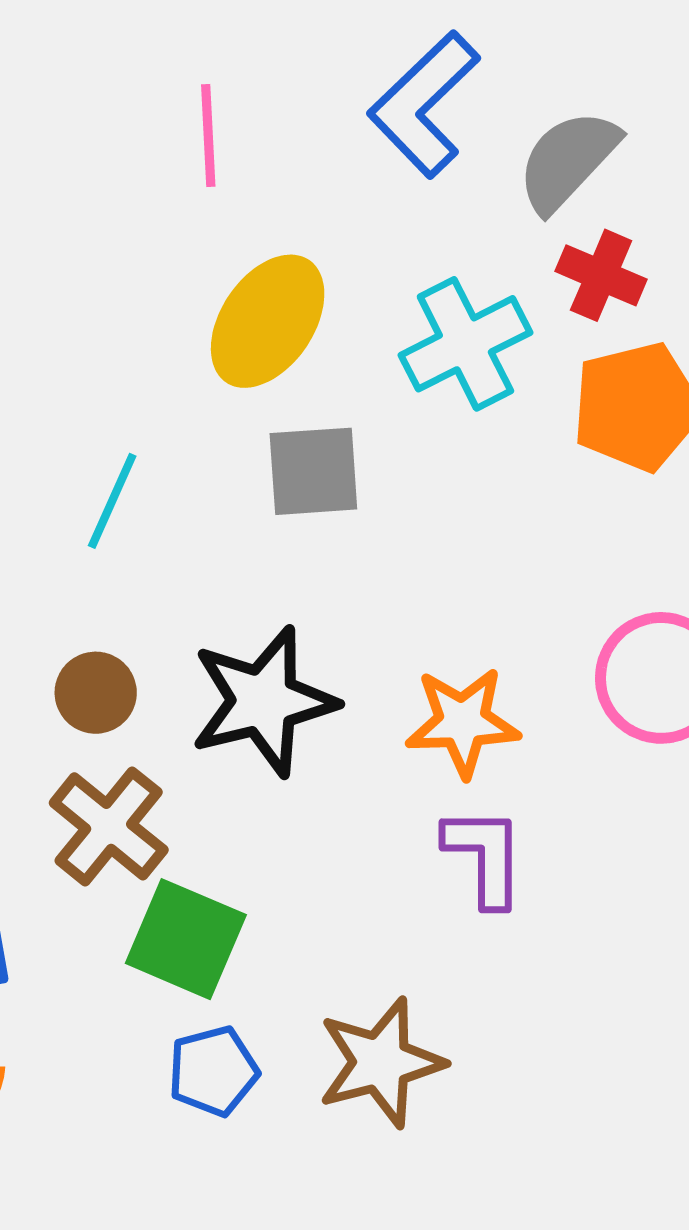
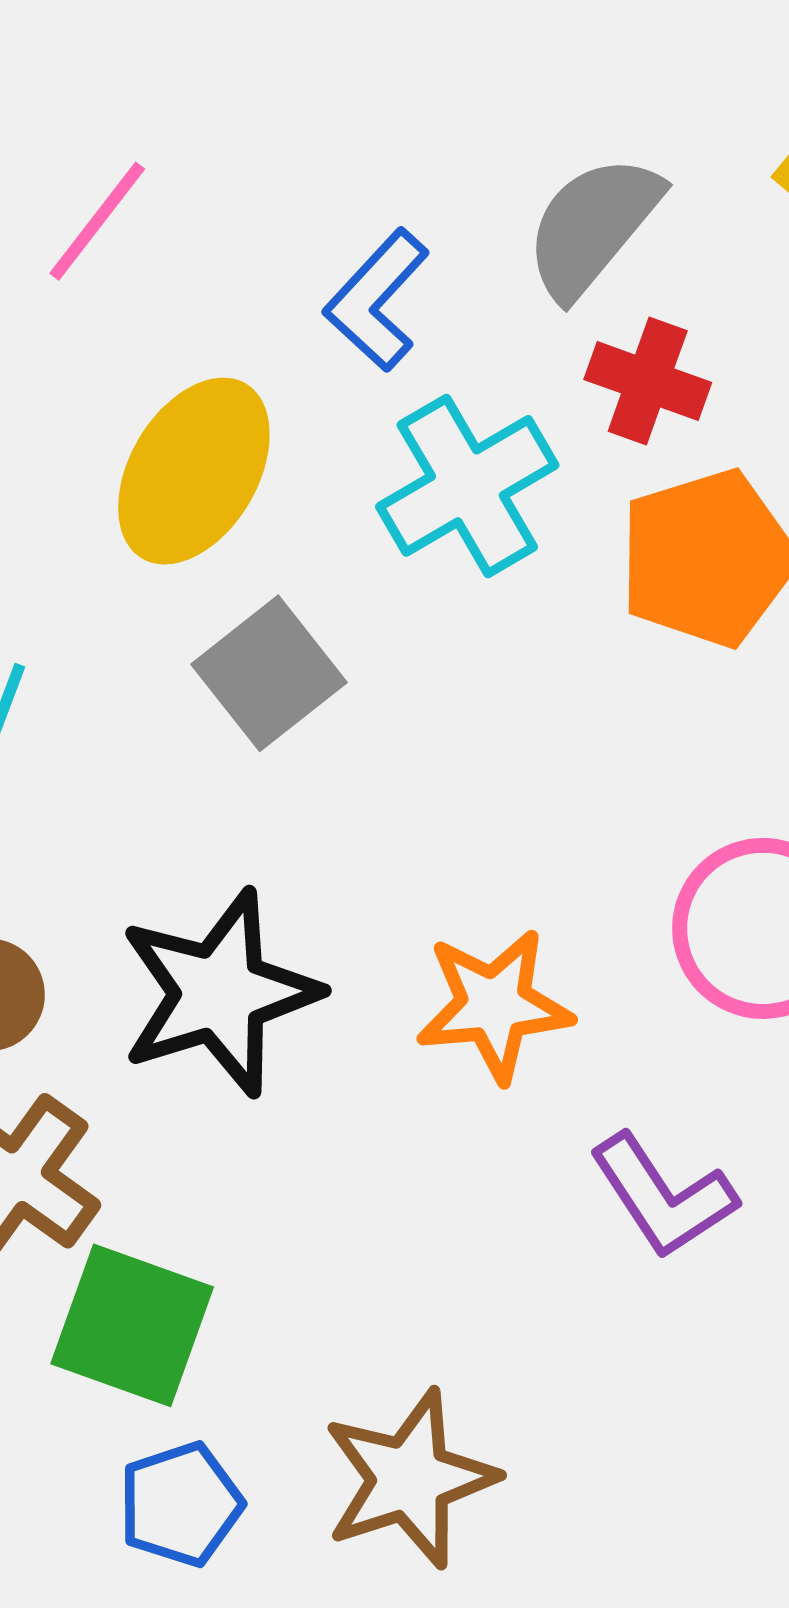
blue L-shape: (424, 104) -> (377, 300), moved, size x0.7
pink line: (208, 135) -> (97, 221), turned 44
gray square: (313, 471) -> (269, 673), turned -31
purple L-shape: (485, 856) -> (663, 1196), moved, turned 150

